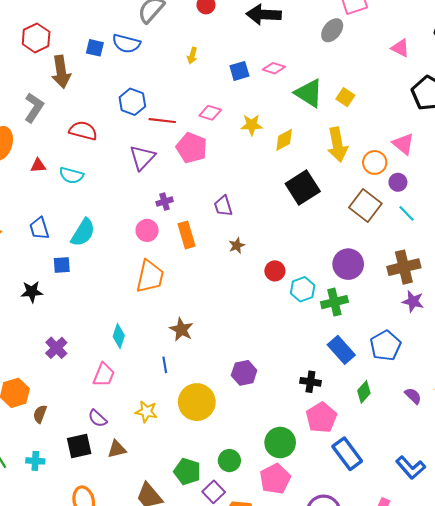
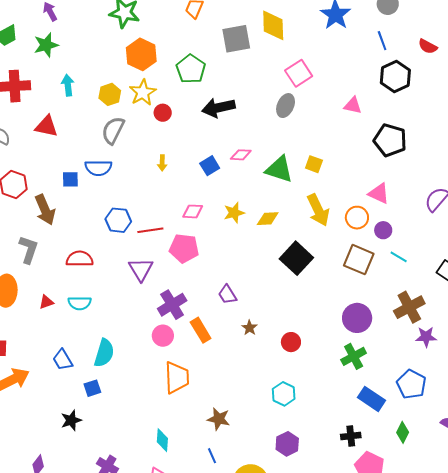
yellow diamond: (284, 140) -> (268, 219), turned 40
purple cross: (165, 202) -> (172, 305), size x1.8
cyan hexagon: (303, 289) -> (284, 394), moved

